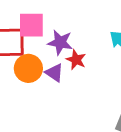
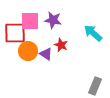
purple star: (60, 42) -> (53, 20), moved

